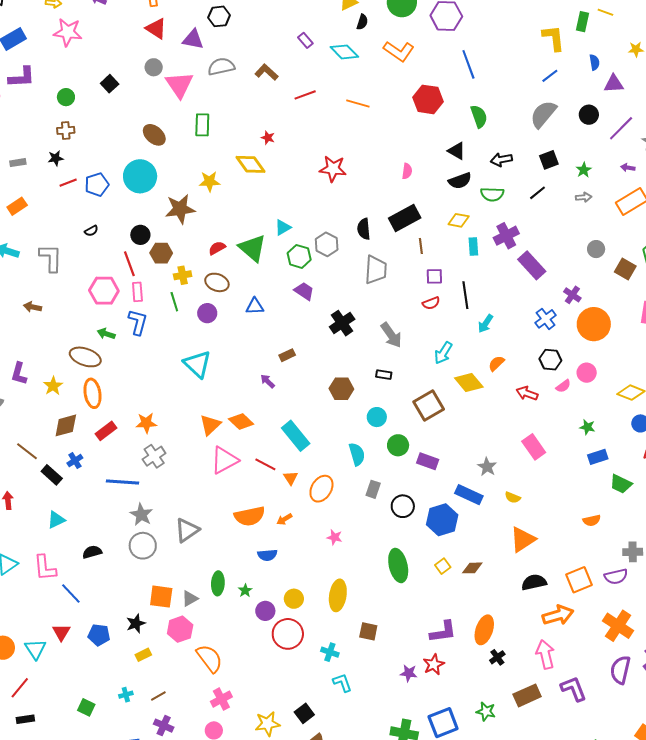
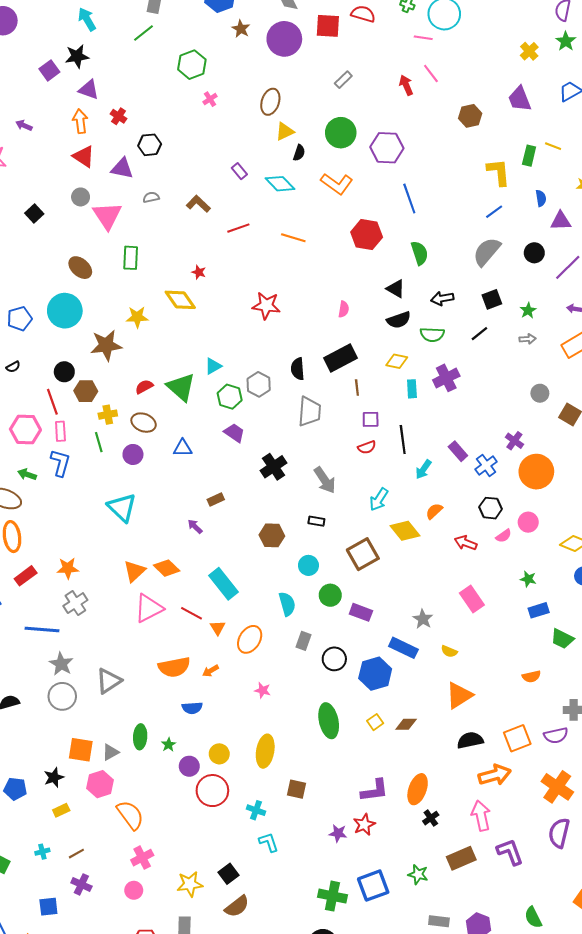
gray semicircle: (221, 67) -> (151, 197), size x0.6
purple rectangle: (532, 265) -> (458, 451), moved, size x0.7

